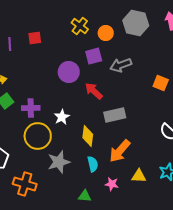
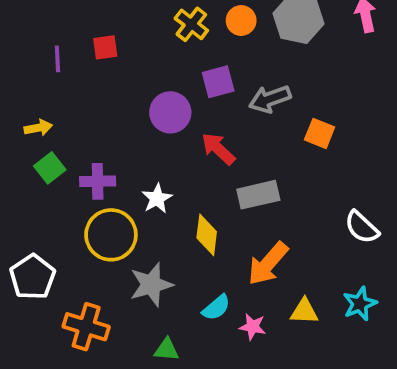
orange circle: (106, 33) -> (241, 21), moved
orange square: (161, 83) -> (320, 133), moved
cyan semicircle: (93, 164) -> (216, 308), moved, turned 63
green triangle: (85, 196) -> (166, 350), moved

